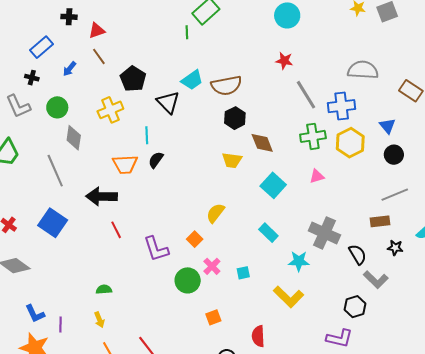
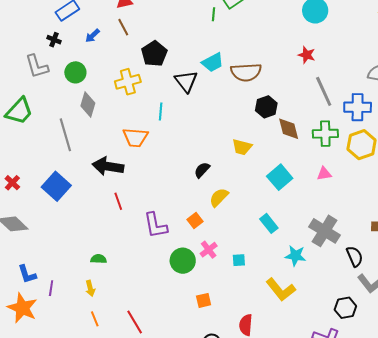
black hexagon: (235, 118) -> (266, 107), moved
brown diamond: (262, 143) -> (289, 129), moved
black semicircle: (156, 160) -> (202, 170), moved

